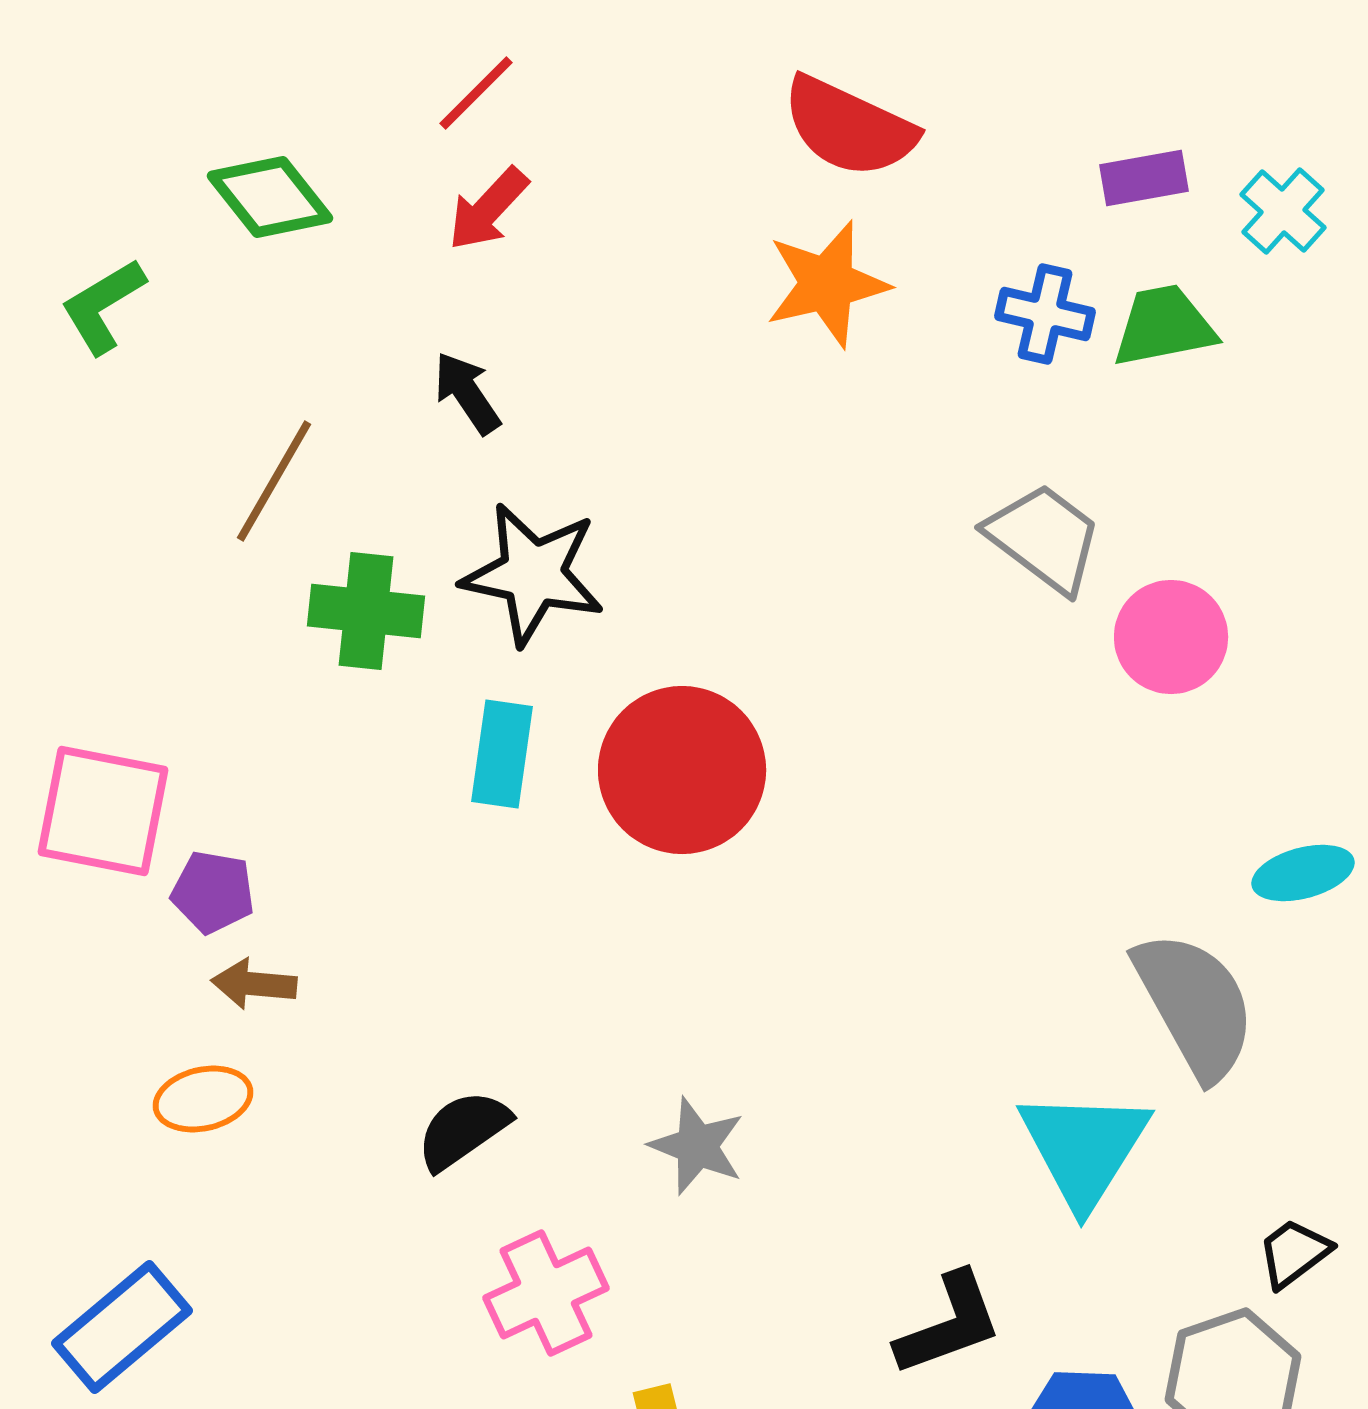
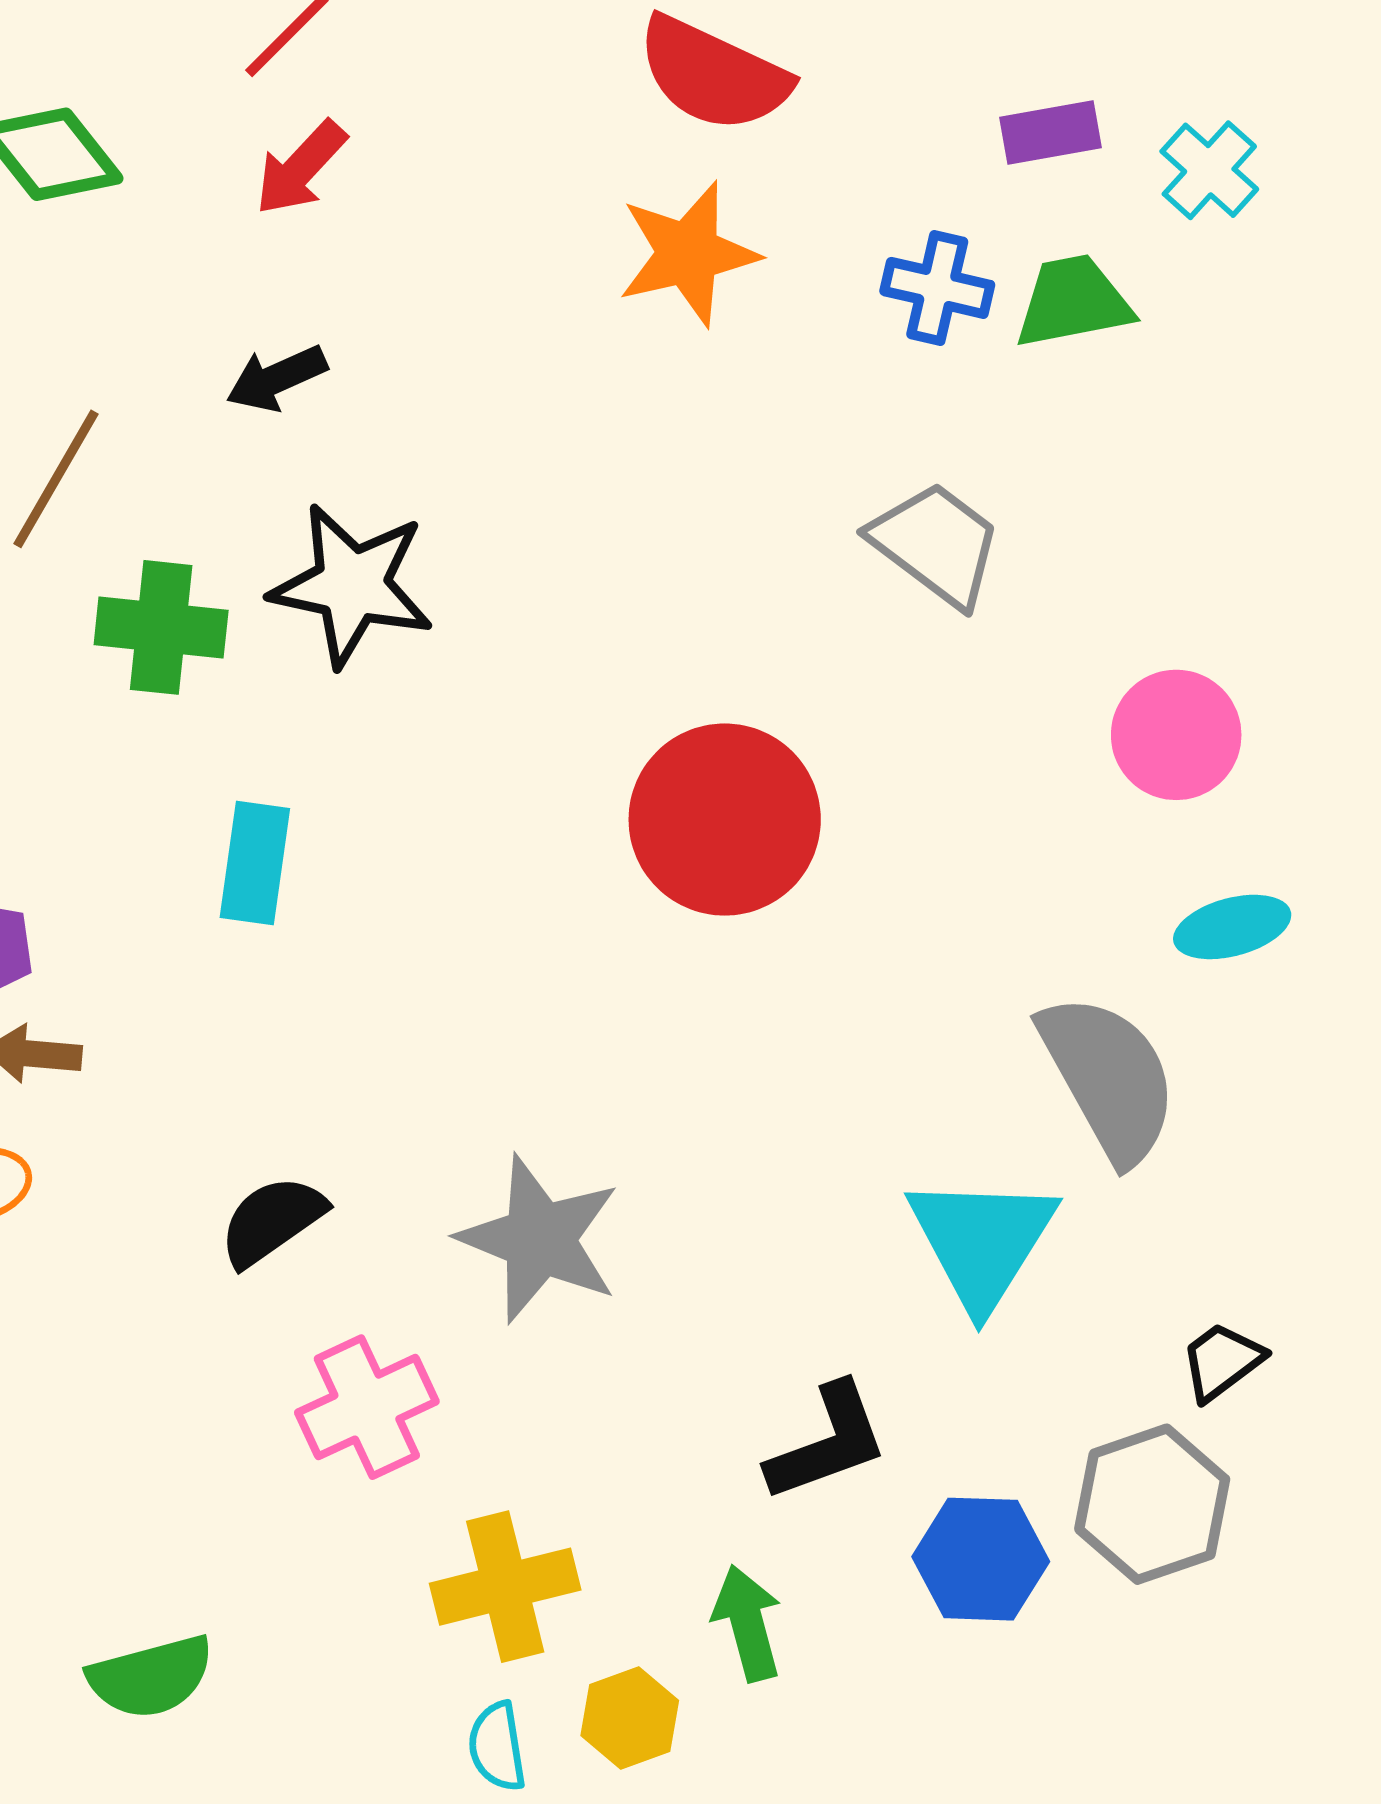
black arrow: (467, 393) -> (277, 378), turned -80
pink circle: (1171, 637) -> (1176, 735), moved
cyan rectangle: (502, 754) -> (255, 863), moved
red circle: (682, 770) -> (725, 820), moved
gray star: (697, 1146) -> (539, 1239), size x1.5

